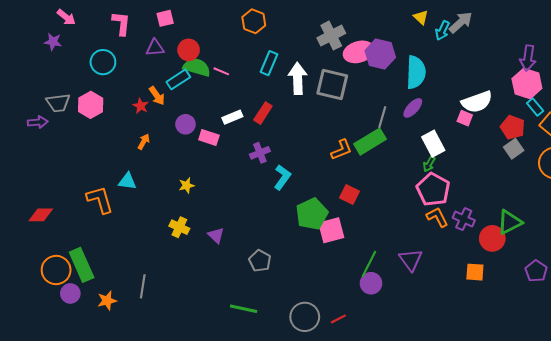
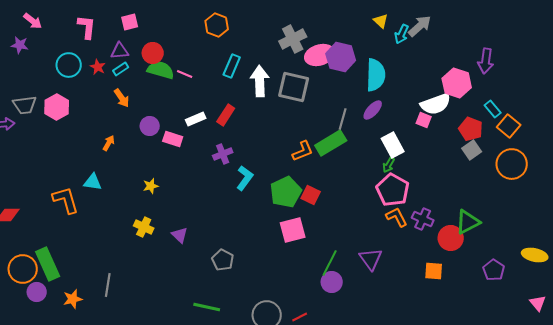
cyan rectangle: (178, 79) -> (121, 69), moved, size x0.7
pink hexagon: (527, 83) -> (457, 83), moved
red star: (141, 106) -> (98, 67), moved
green pentagon: (312, 214) -> (286, 192), moved

